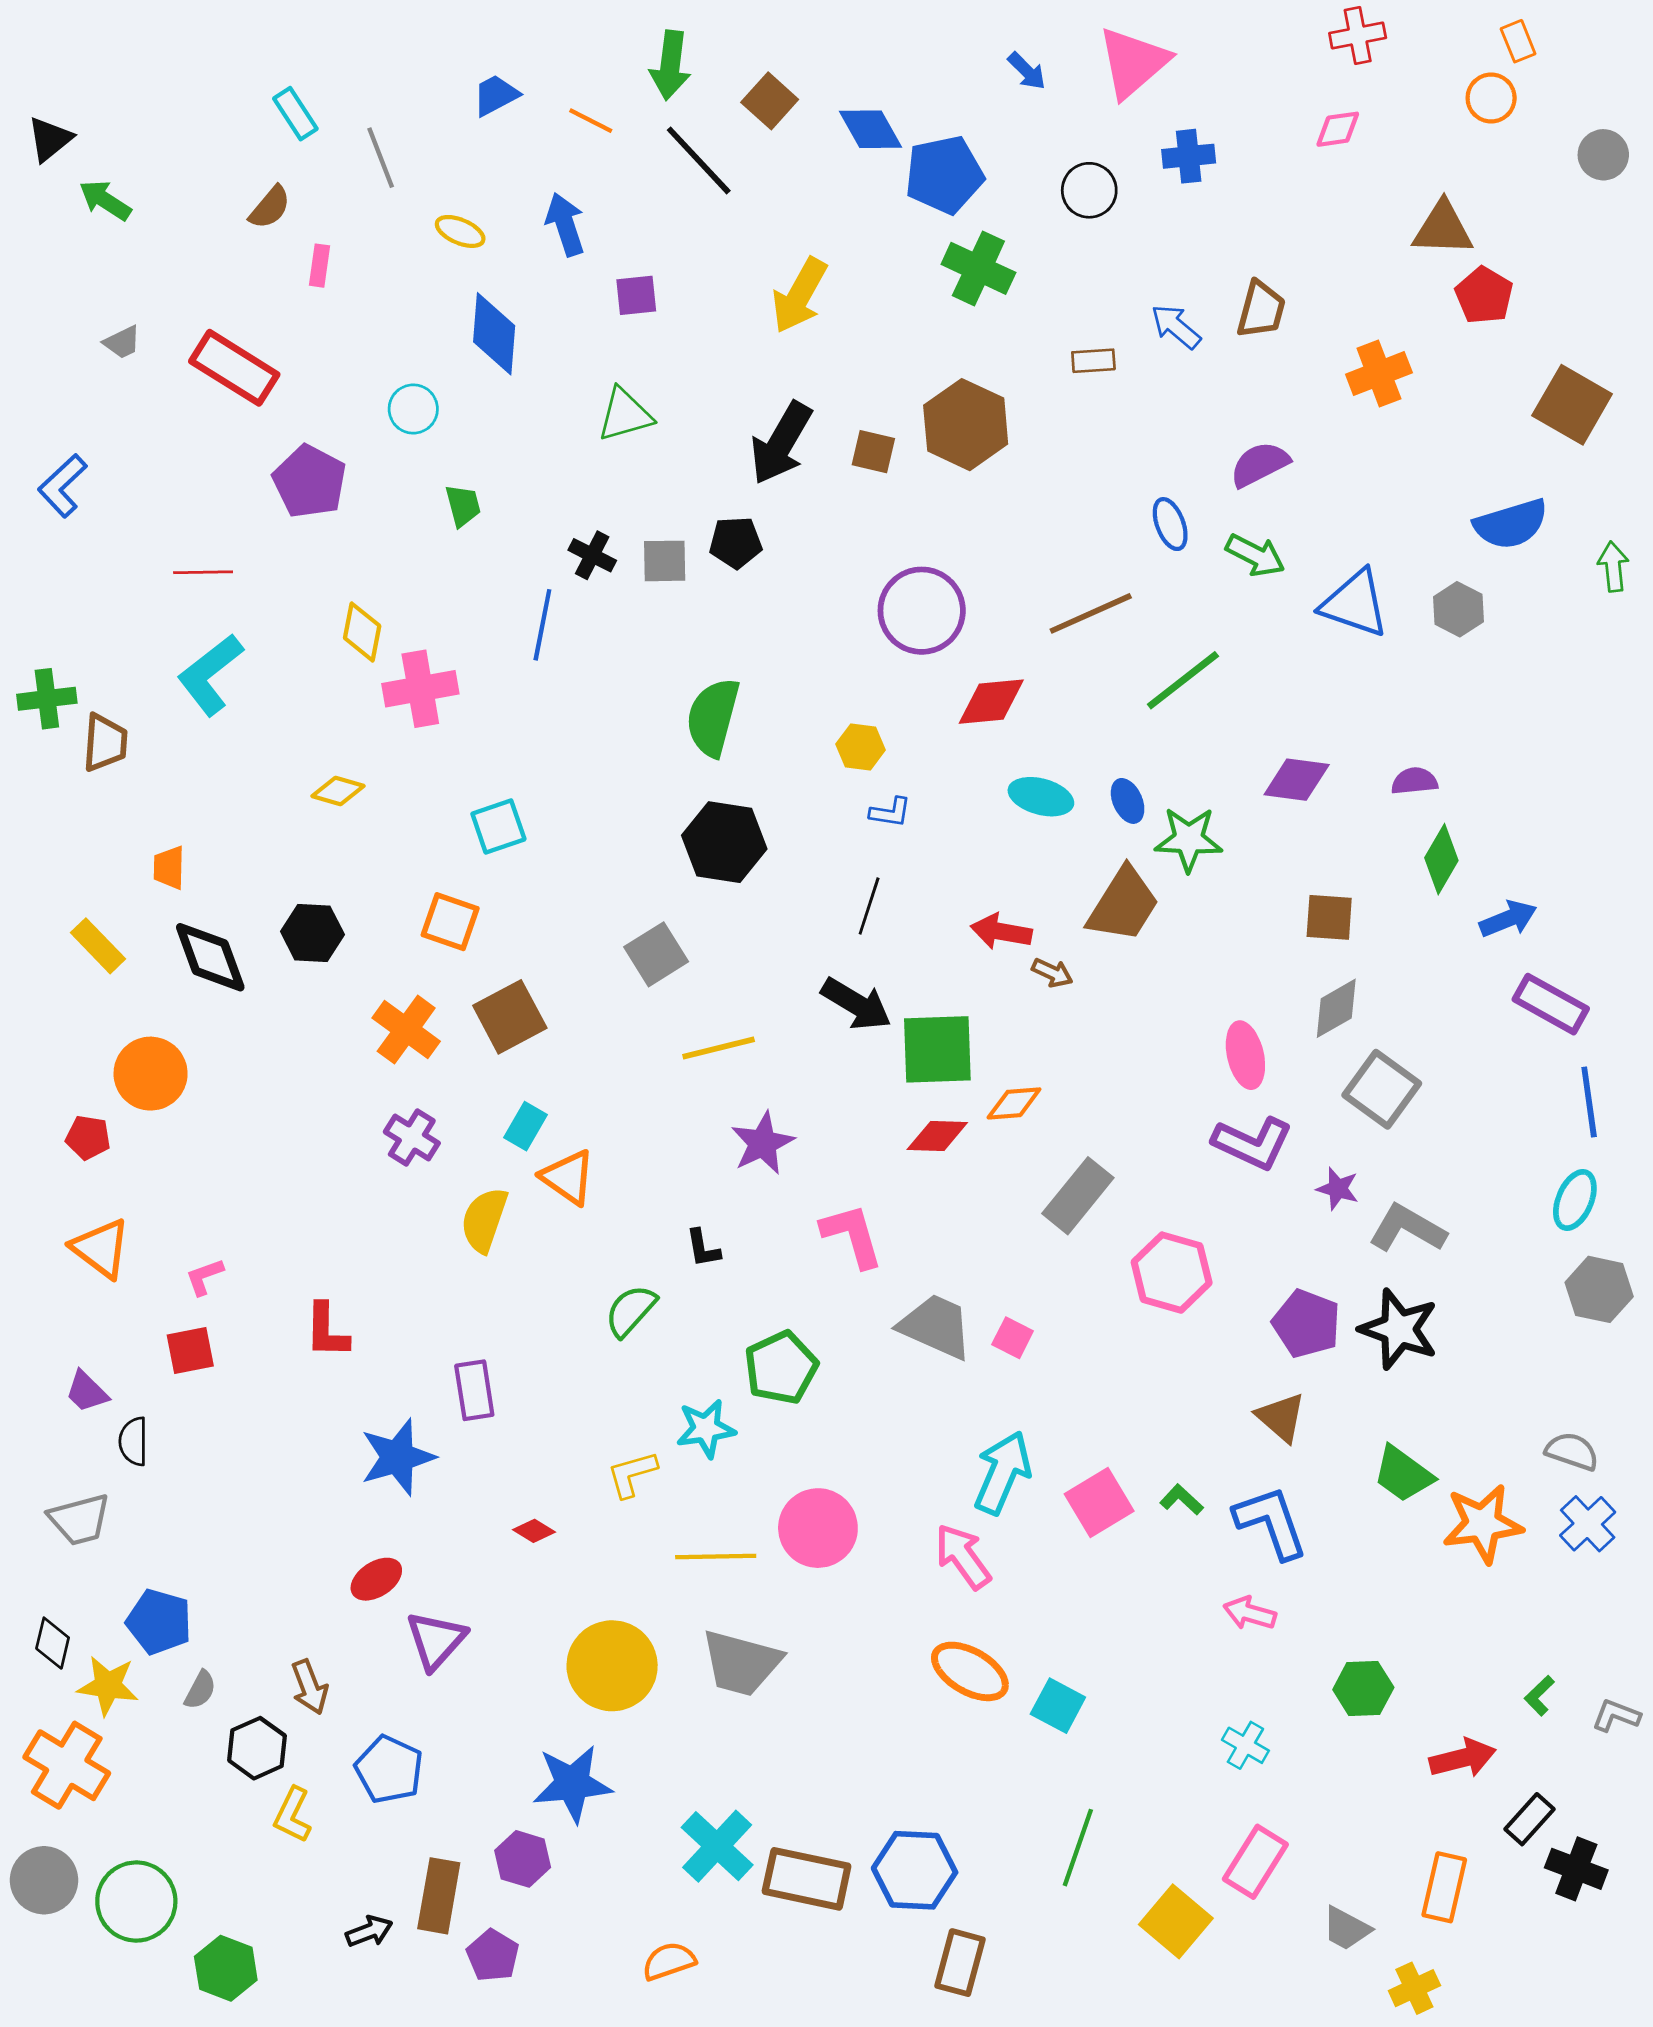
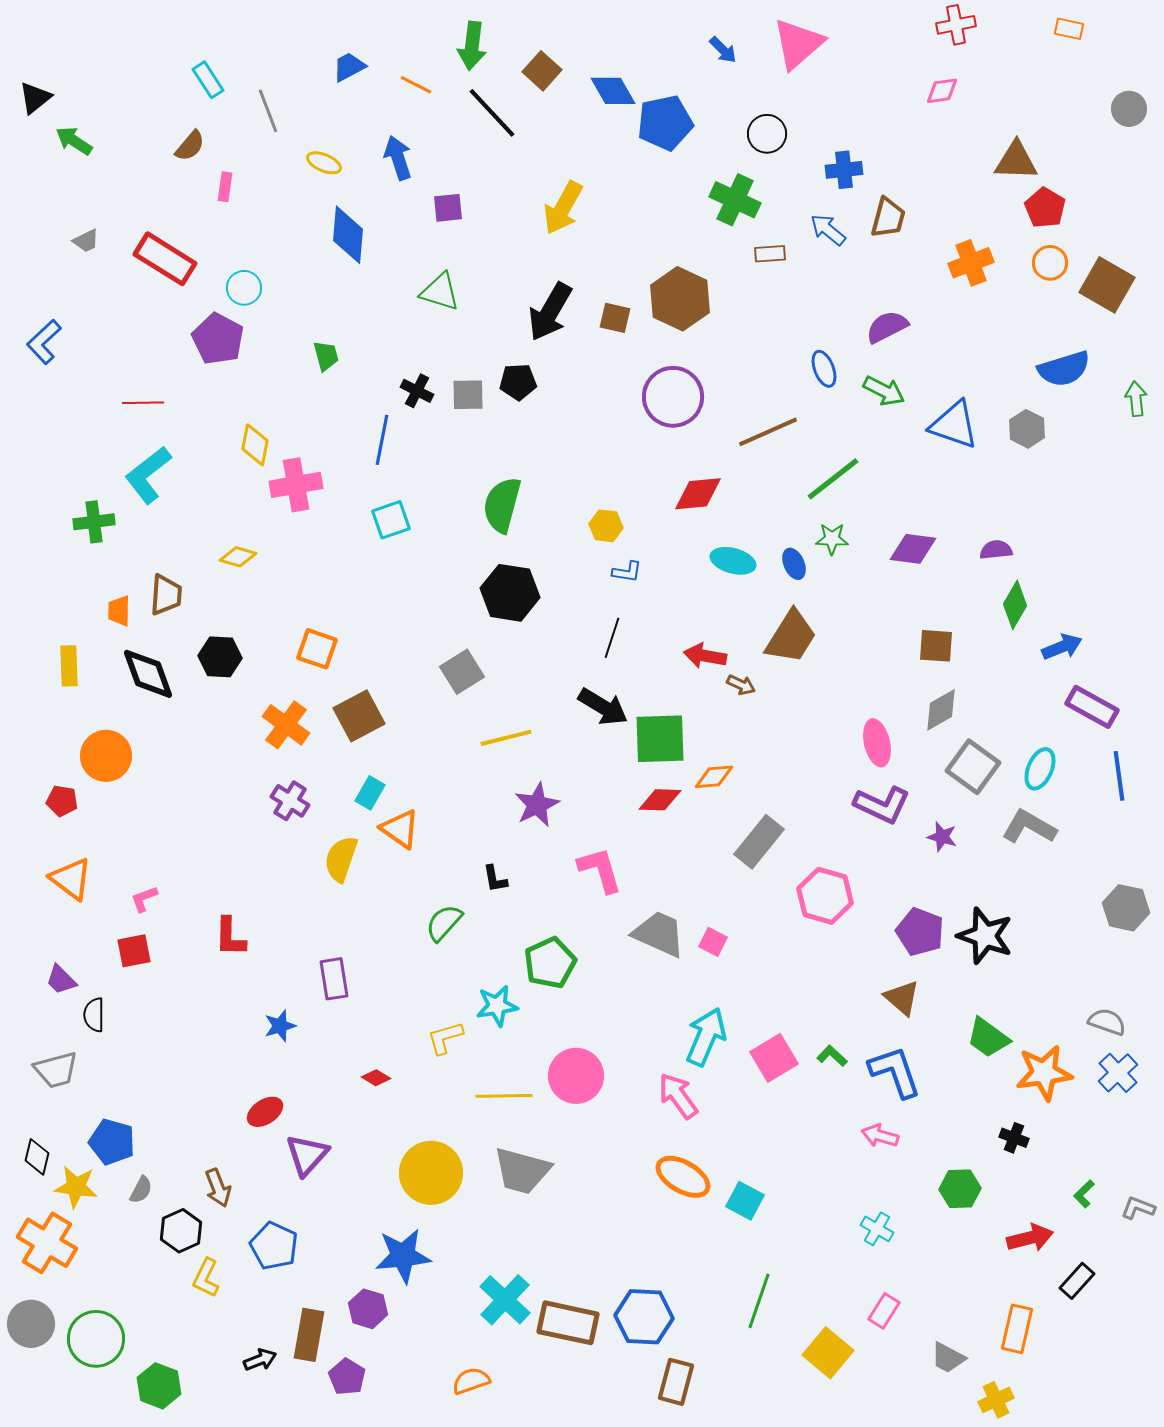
orange rectangle: (1518, 41) -> (1069, 29), turned -56
orange circle: (1491, 98) -> (1050, 263), moved
blue cross: (1189, 156) -> (844, 170), moved
green cross: (978, 268) -> (735, 200), moved
cyan circle: (413, 409) -> (244, 288), moved
green triangle: (625, 415) -> (440, 292), turned 33
purple circle: (922, 611) -> (673, 397), moved
green cross: (47, 699) -> (94, 522), moved
brown trapezoid: (105, 743) -> (166, 595), moved
cyan square: (498, 827) -> (391, 520), moved
green star: (1189, 839) -> (832, 539), moved, size x0.7
yellow rectangle: (98, 946) -> (69, 666), turned 42
cyan ellipse: (1575, 1200) -> (1040, 769), moved
gray L-shape: (1407, 1228) -> (1029, 827), moved
blue star: (398, 1457) -> (280, 1026), size x0.6
pink rectangle: (1255, 1862) -> (884, 1311), size x0.7
black cross: (1576, 1869) -> (1014, 1138), moved, size x0.7

